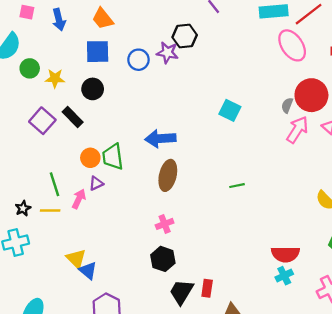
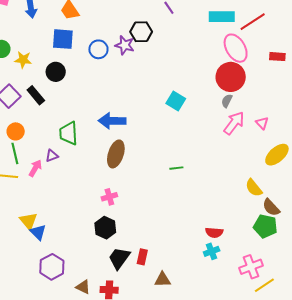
red circle: (311, 95) -> (231, 77), moved
orange circle: (90, 158) -> (16, 131), moved
red semicircle: (285, 254) -> (214, 232), size x0.7

